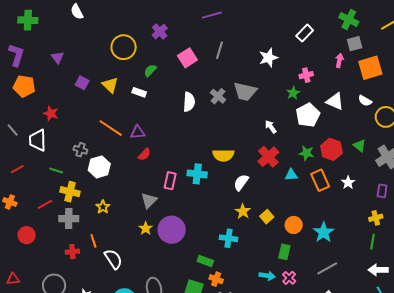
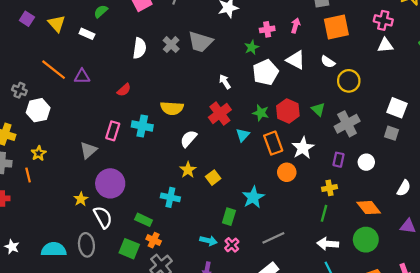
pink arrow: (339, 60) -> (296, 25), moved
red semicircle: (144, 154) -> (124, 90), moved
cyan triangle: (291, 175) -> (243, 135), turned -48
white star: (348, 183) -> (303, 148), size x1.5
orange circle: (294, 225) -> (287, 172), moved
yellow star: (146, 228) -> (81, 199), moved
cyan star: (324, 232) -> (253, 197), moved
orange line: (93, 241) -> (28, 175), moved
white semicircle: (113, 259) -> (103, 217), moved

